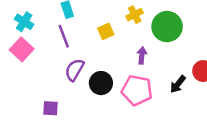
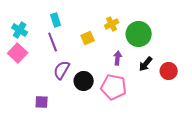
black arrow: (178, 84) -> (146, 64), moved

